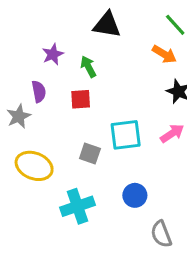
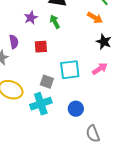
purple star: (53, 54) -> (31, 18), moved
green arrow: (88, 67) -> (55, 22), moved
cyan cross: (78, 206) -> (41, 104), moved

